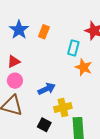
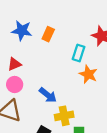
blue star: (19, 30) -> (22, 31), turned -30
blue arrow: (47, 89) -> (48, 95), turned 60

